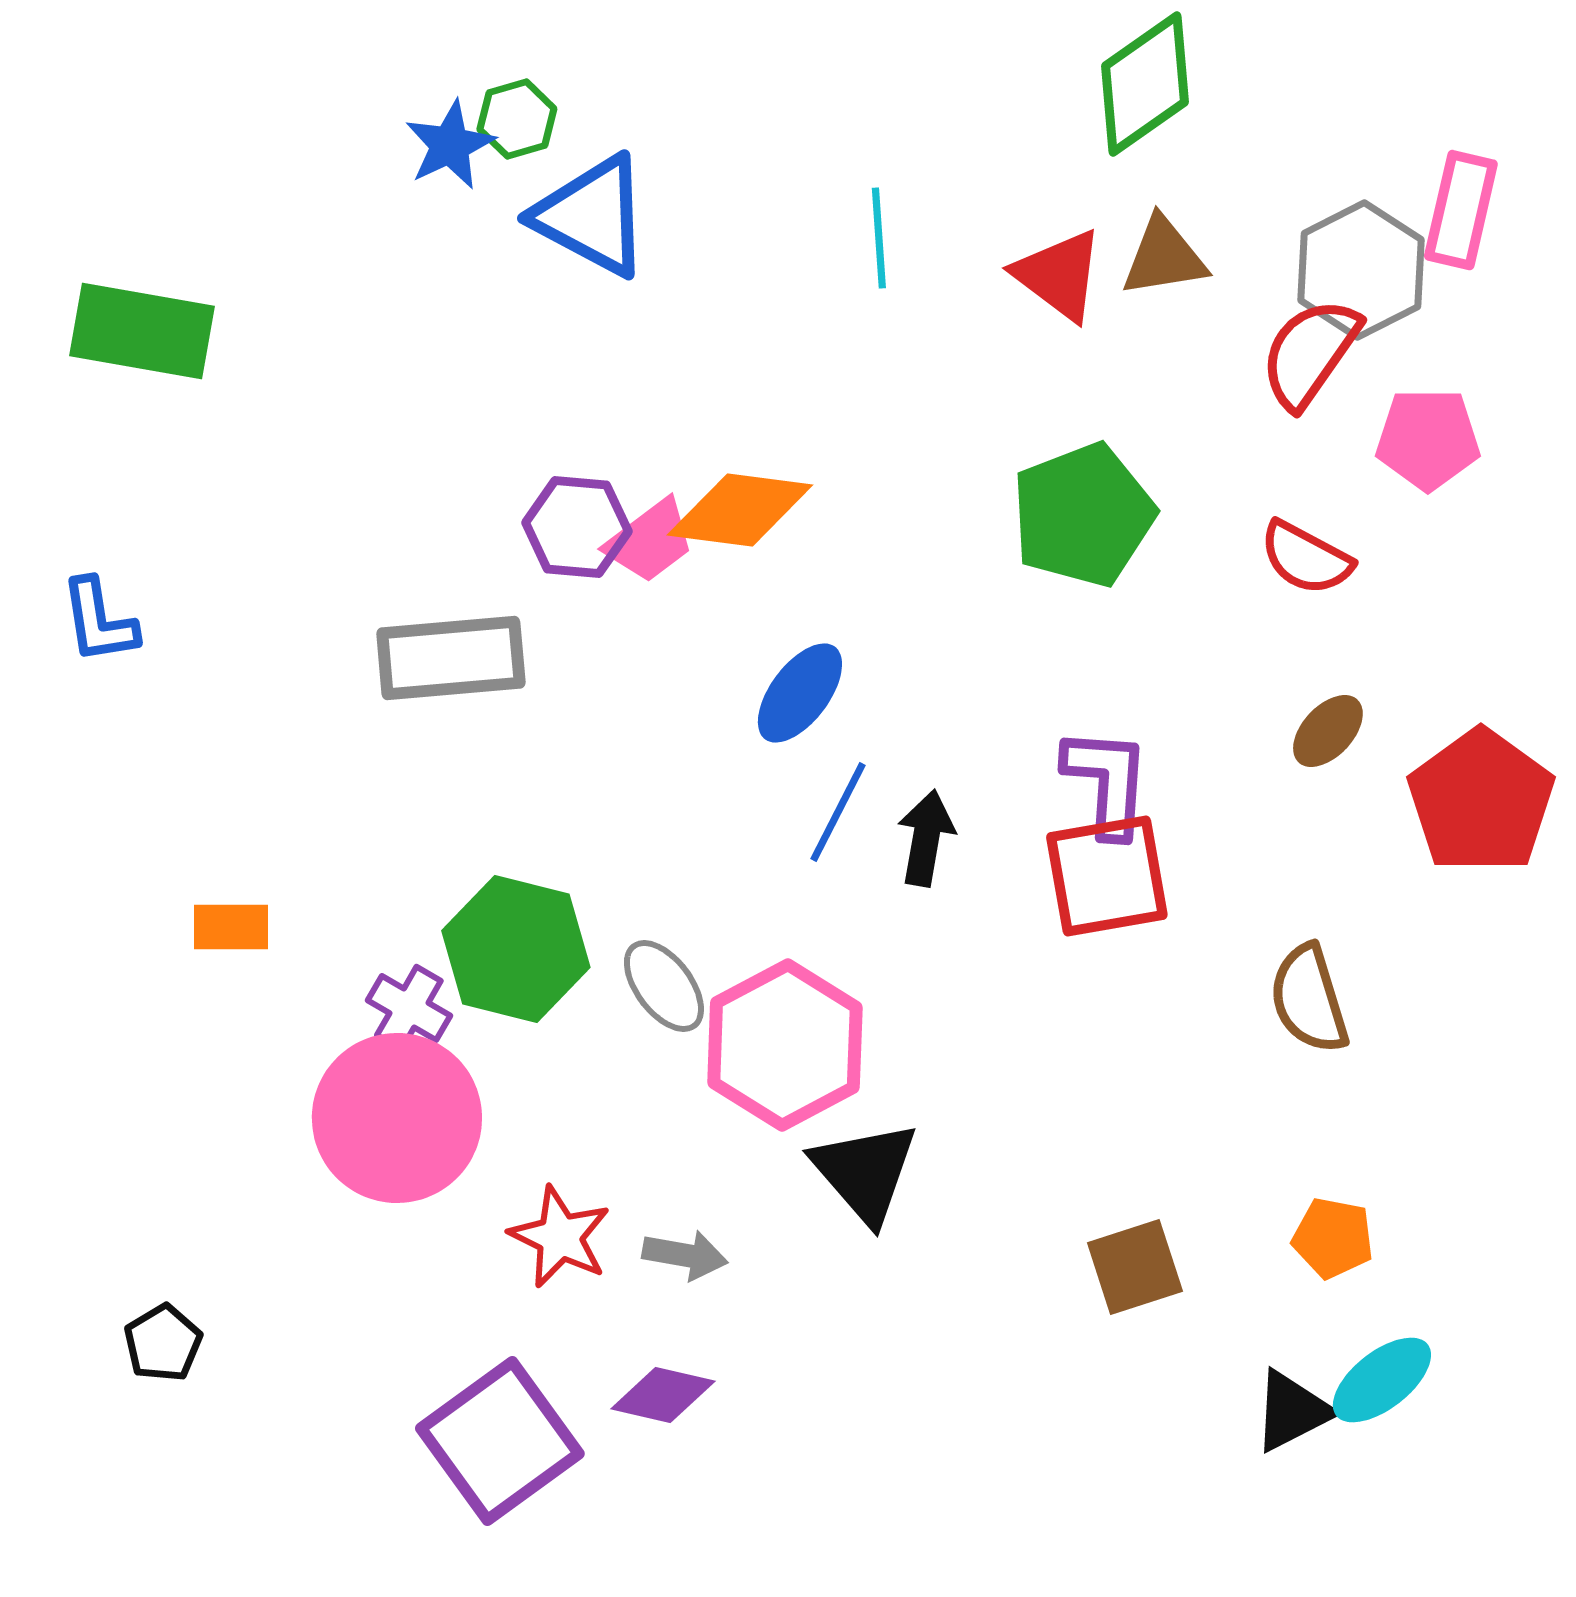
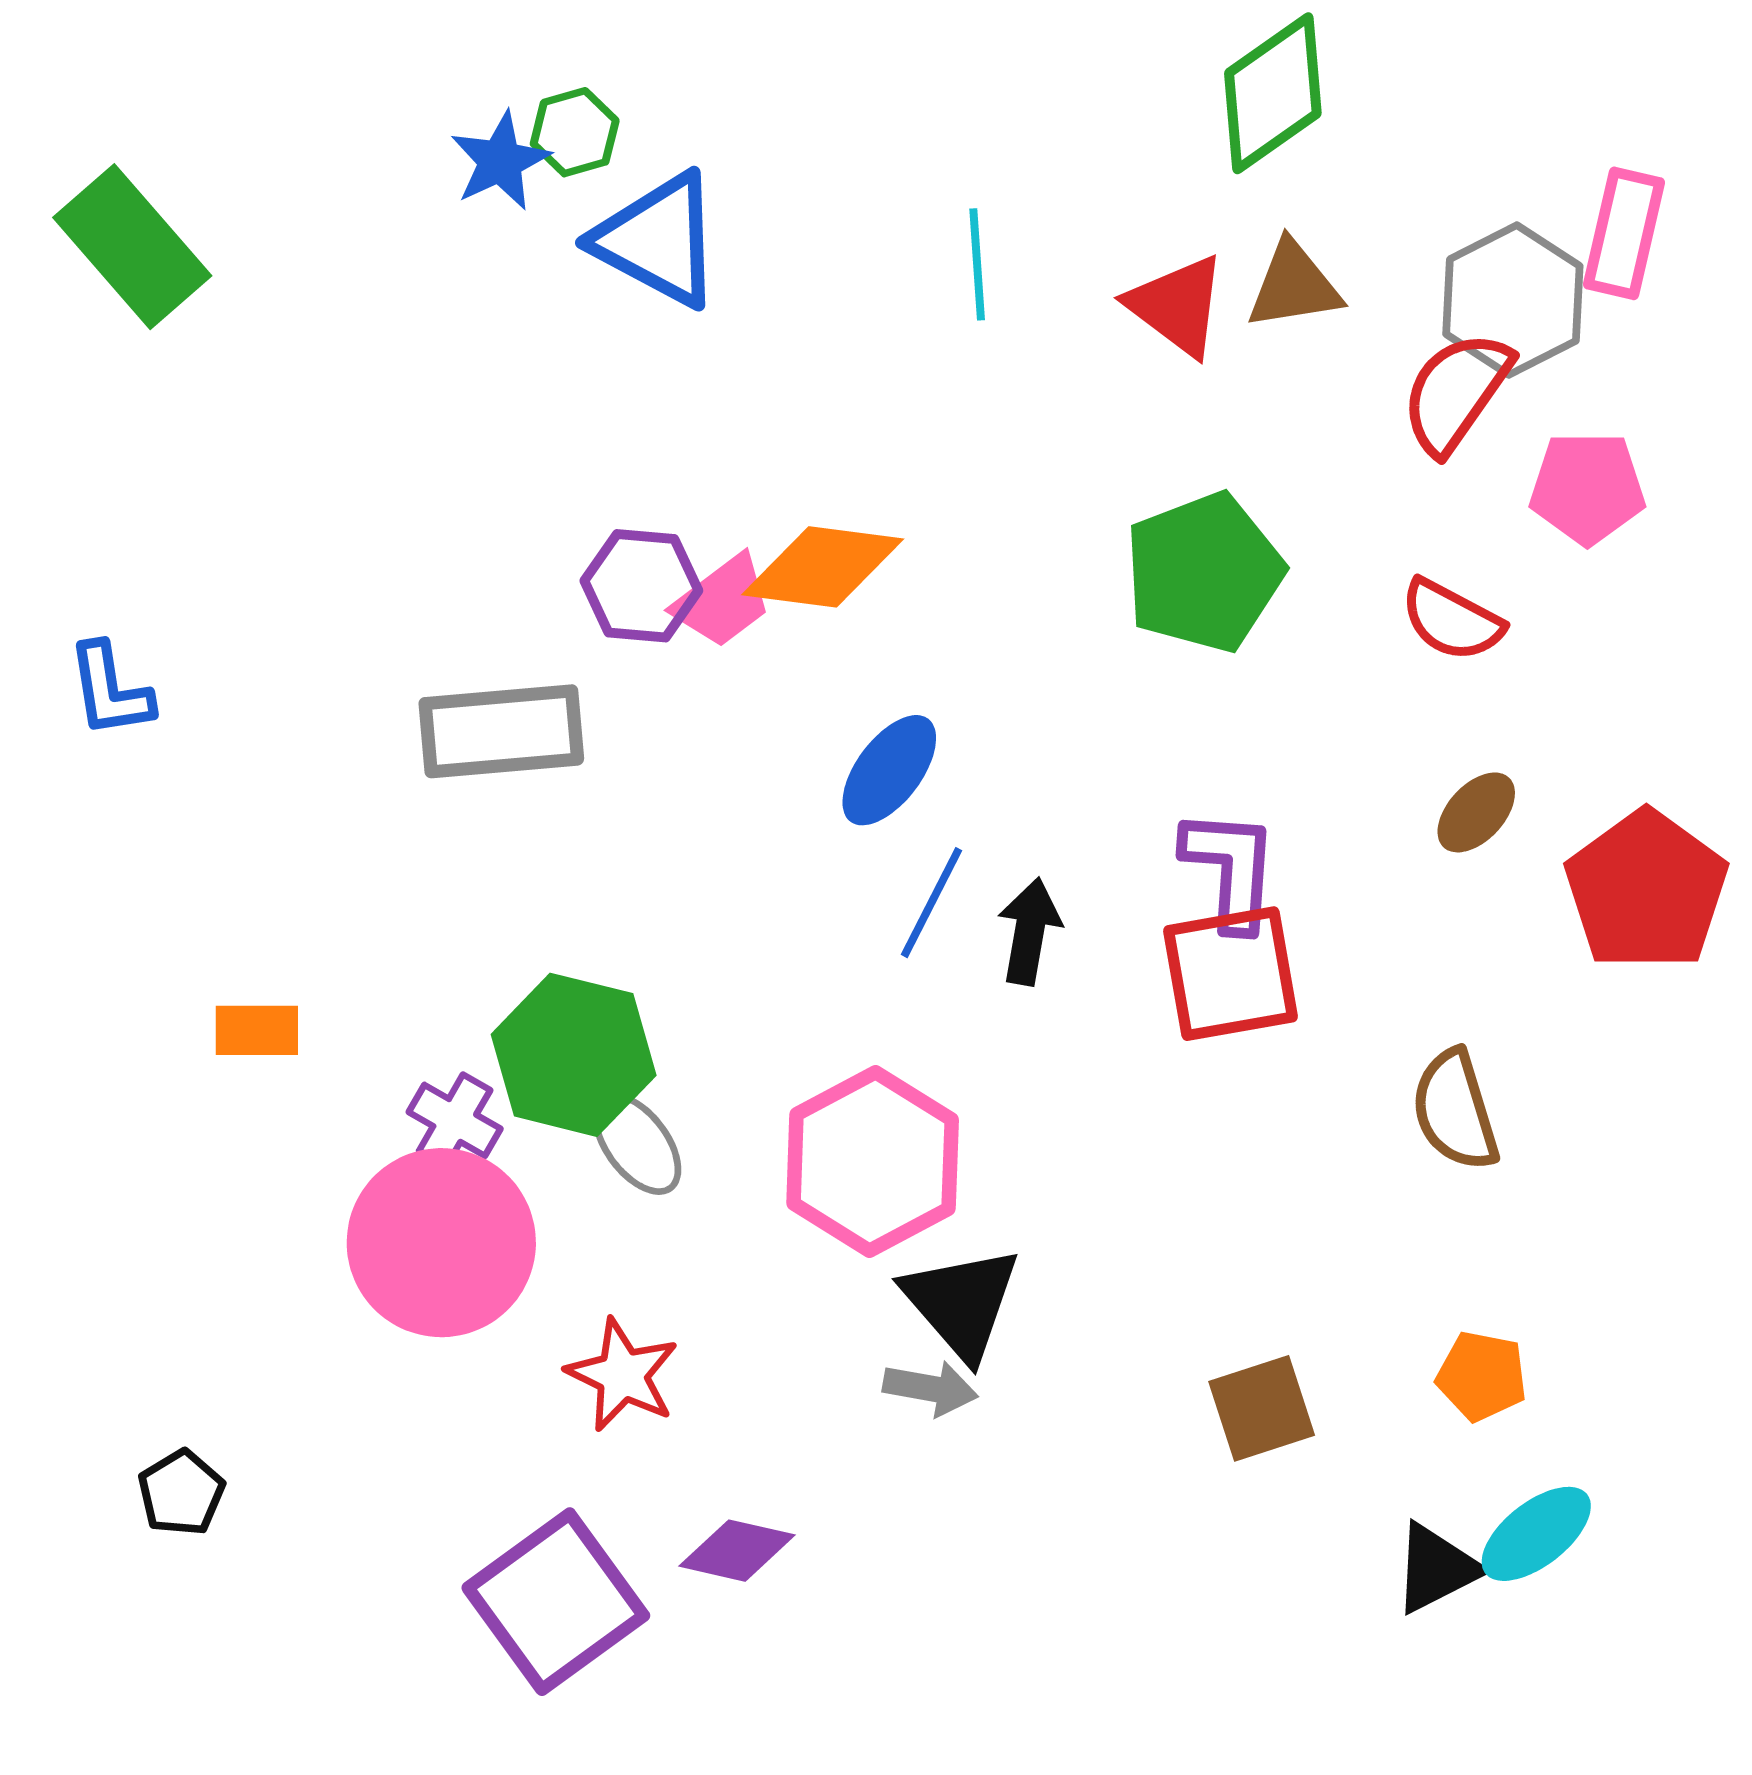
green rectangle: (142, 331) -> (132, 247), moved, turned 39
gray ellipse: (664, 986) -> (637, 1144), moved
gray arrow: (685, 1255) -> (930, 1388), moved

